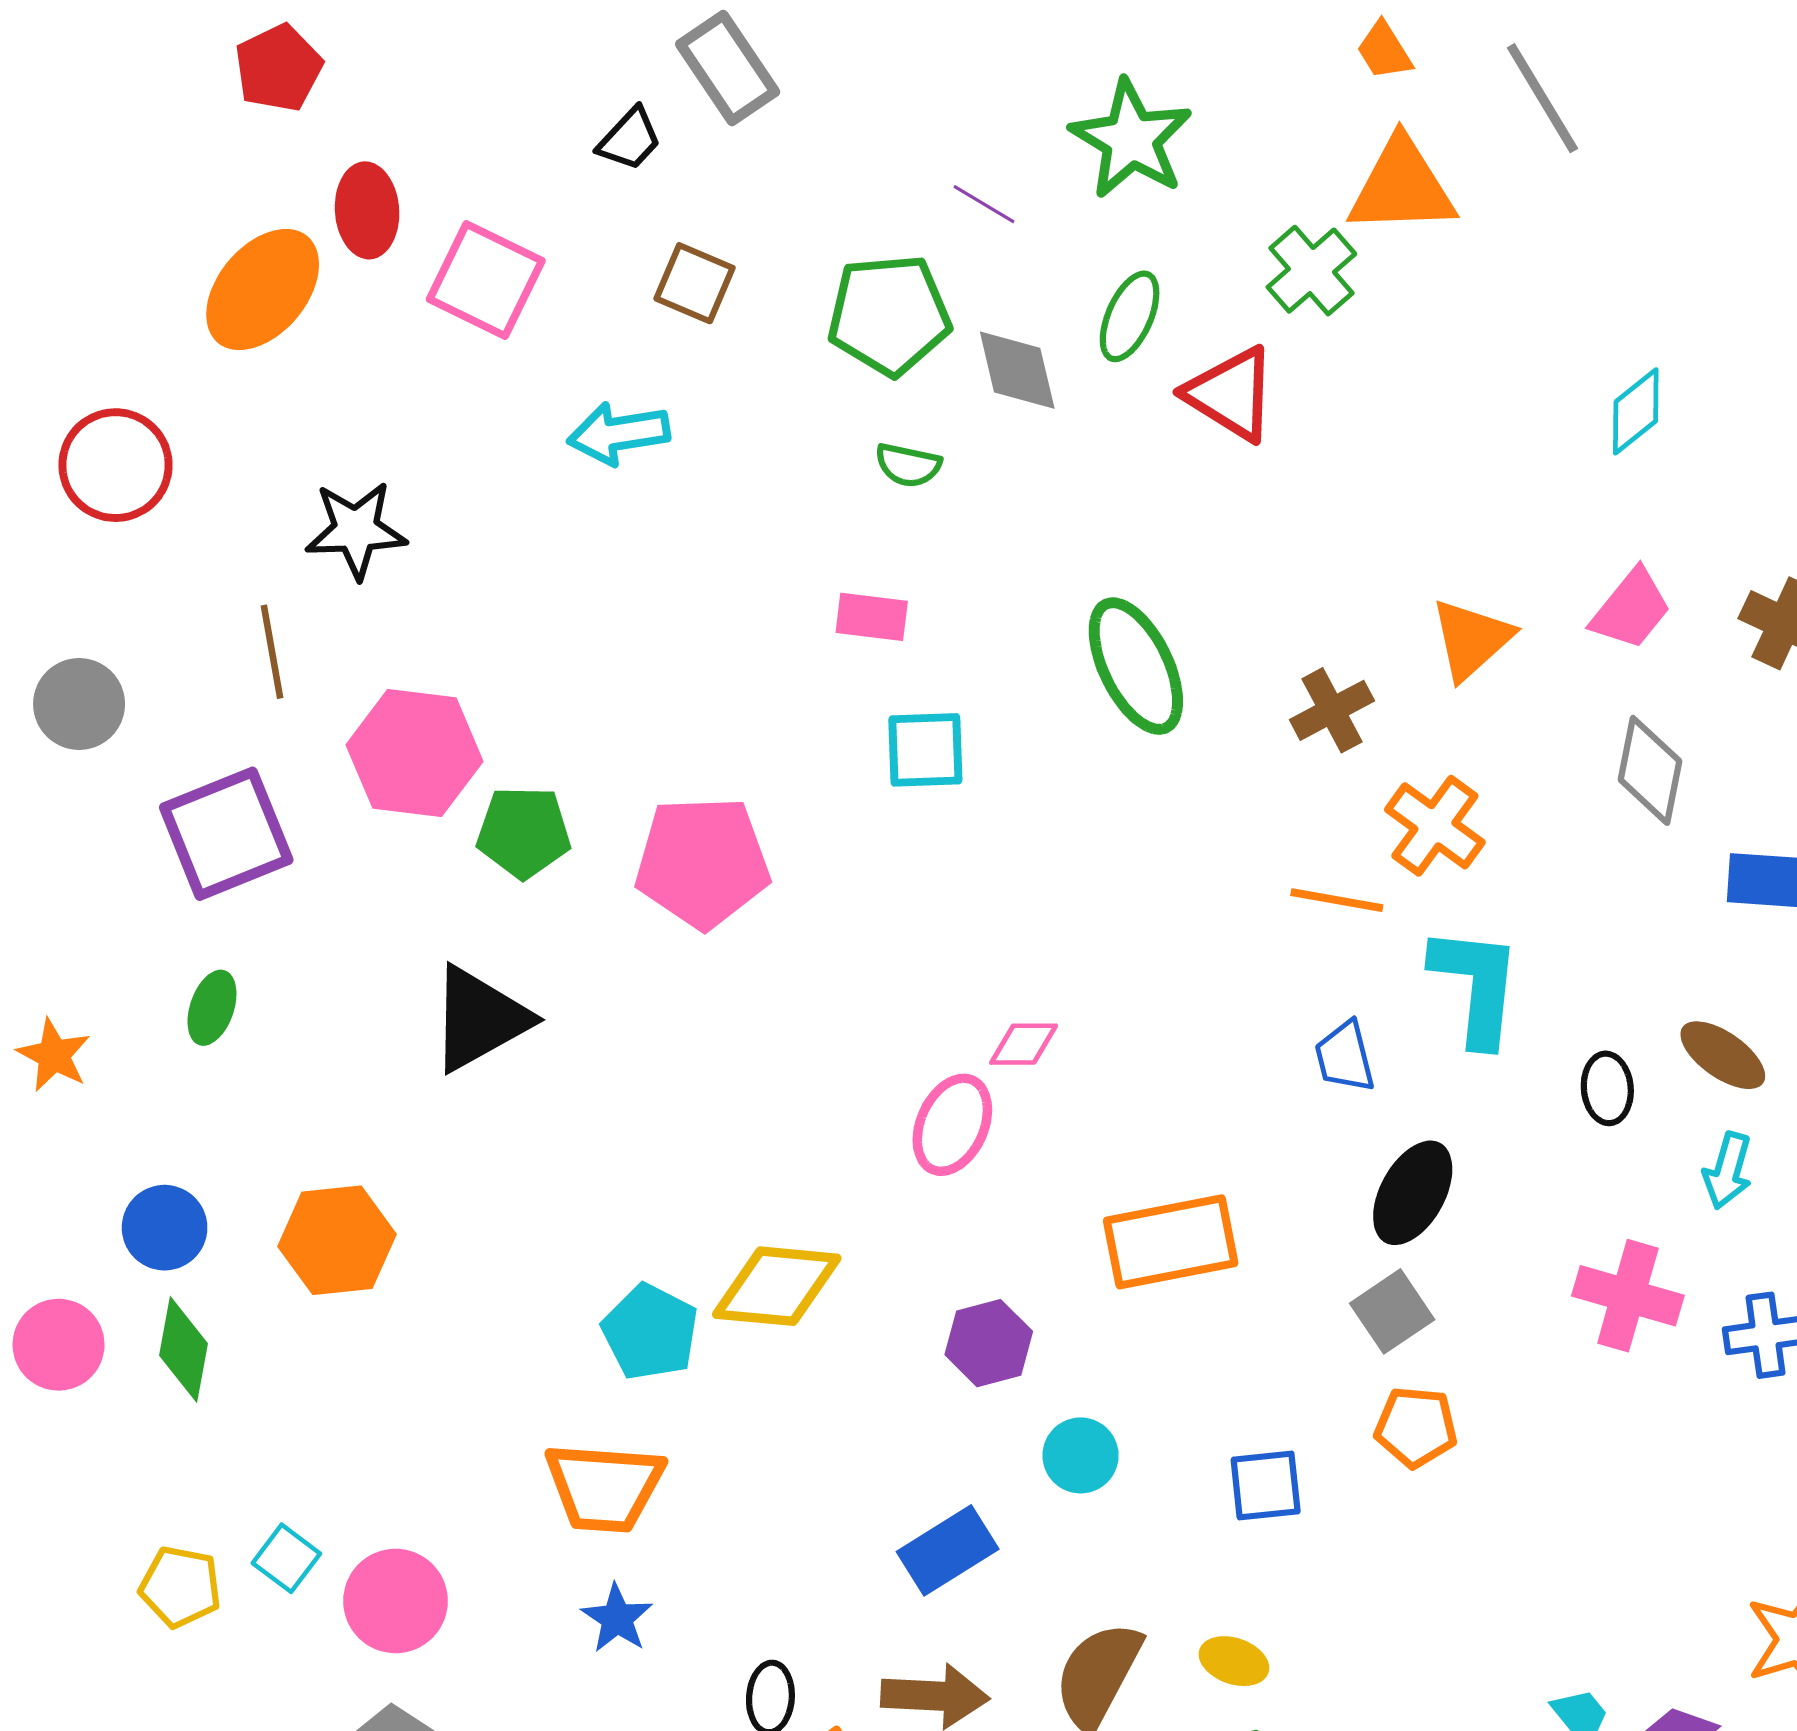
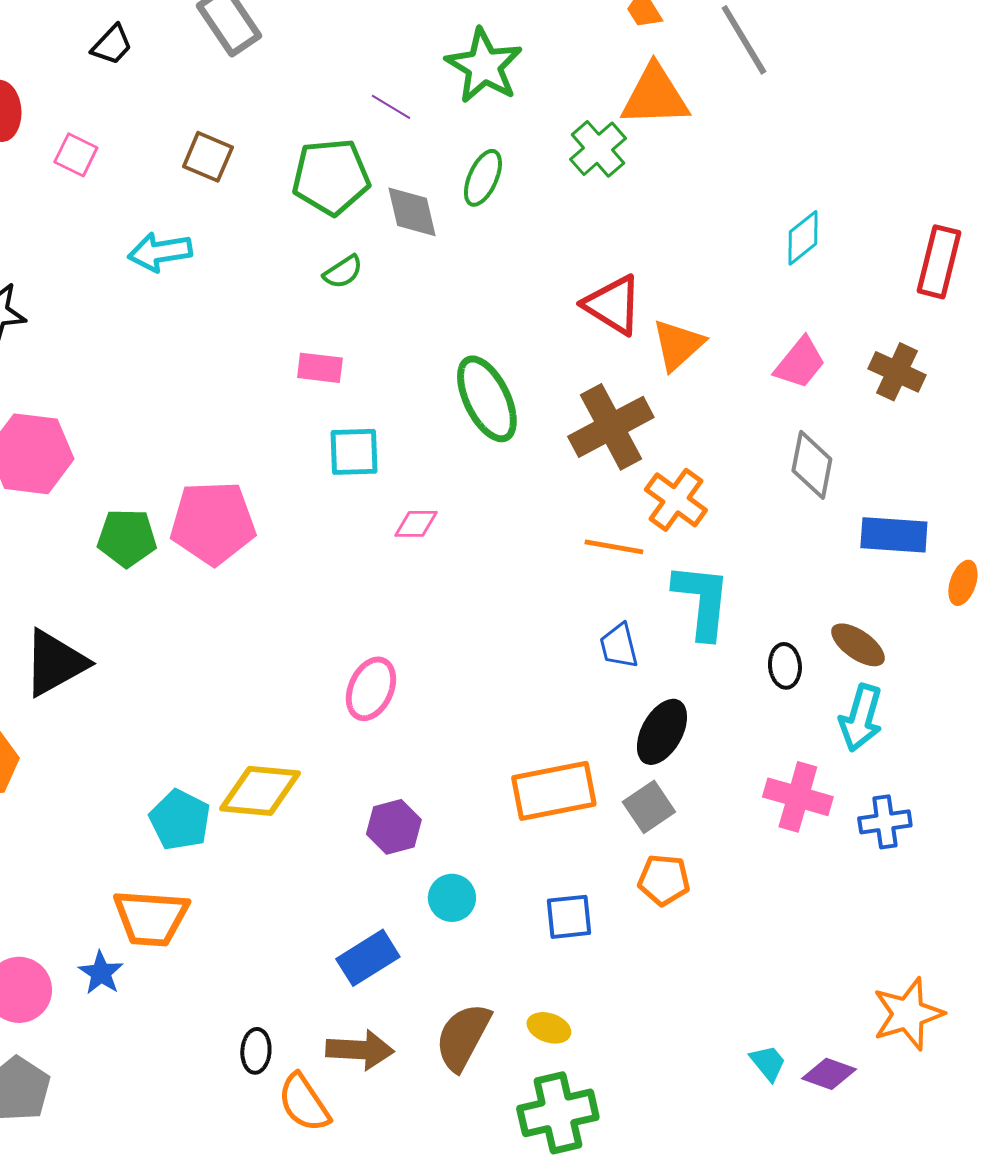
black trapezoid: (630, 139) -> (112, 45), moved
pink square: (486, 280) -> (76, 155), size x0.6
red triangle: (1231, 394) -> (613, 305), moved
green semicircle: (908, 465) -> (343, 272), turned -45
orange triangle: (1471, 639) -> (678, 345), moved
brown cross: (1332, 710) -> (611, 427), size x1.6
green pentagon: (524, 832) -> (127, 538), moved
black triangle: (479, 1019) -> (55, 663), moved
pink diamond: (1024, 1044) -> (416, 524), moved
cyan arrow: (1728, 1171) -> (861, 718), size x1.4
orange rectangle: (1171, 1242) -> (554, 791), moved
blue star: (617, 1618) -> (101, 973), moved

